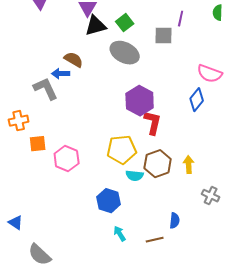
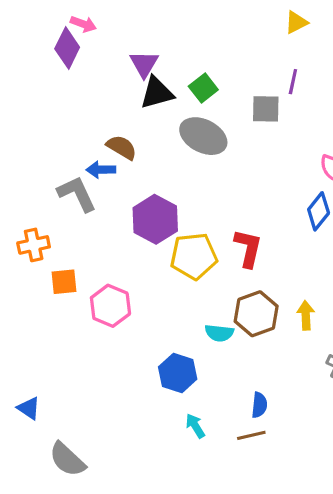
purple hexagon: (140, 101) -> (155, 219), moved
yellow pentagon: (122, 150) -> (194, 256), moved
blue semicircle: (175, 221) -> (259, 405), moved

